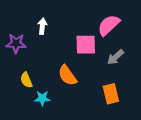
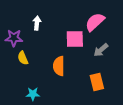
orange semicircle: (67, 75) -> (59, 66), turned 36
yellow semicircle: (26, 80) -> (23, 58), moved
cyan star: (42, 98) -> (33, 94), moved

